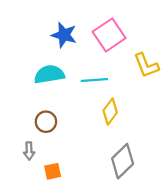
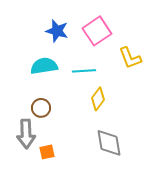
gray arrow: (29, 151) -> (26, 134), size x1.8
gray diamond: (123, 161) -> (109, 143), turned -56

